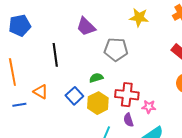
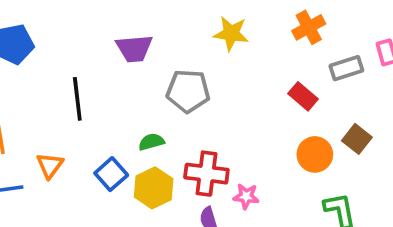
purple trapezoid: (86, 27) -> (134, 48), turned -50
orange triangle: (41, 92) -> (50, 165), turned 35

